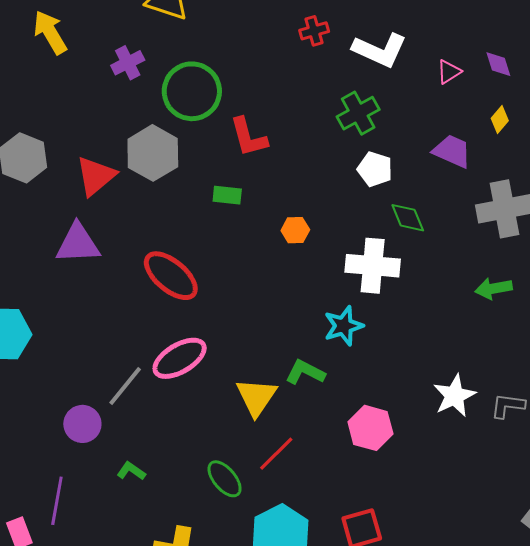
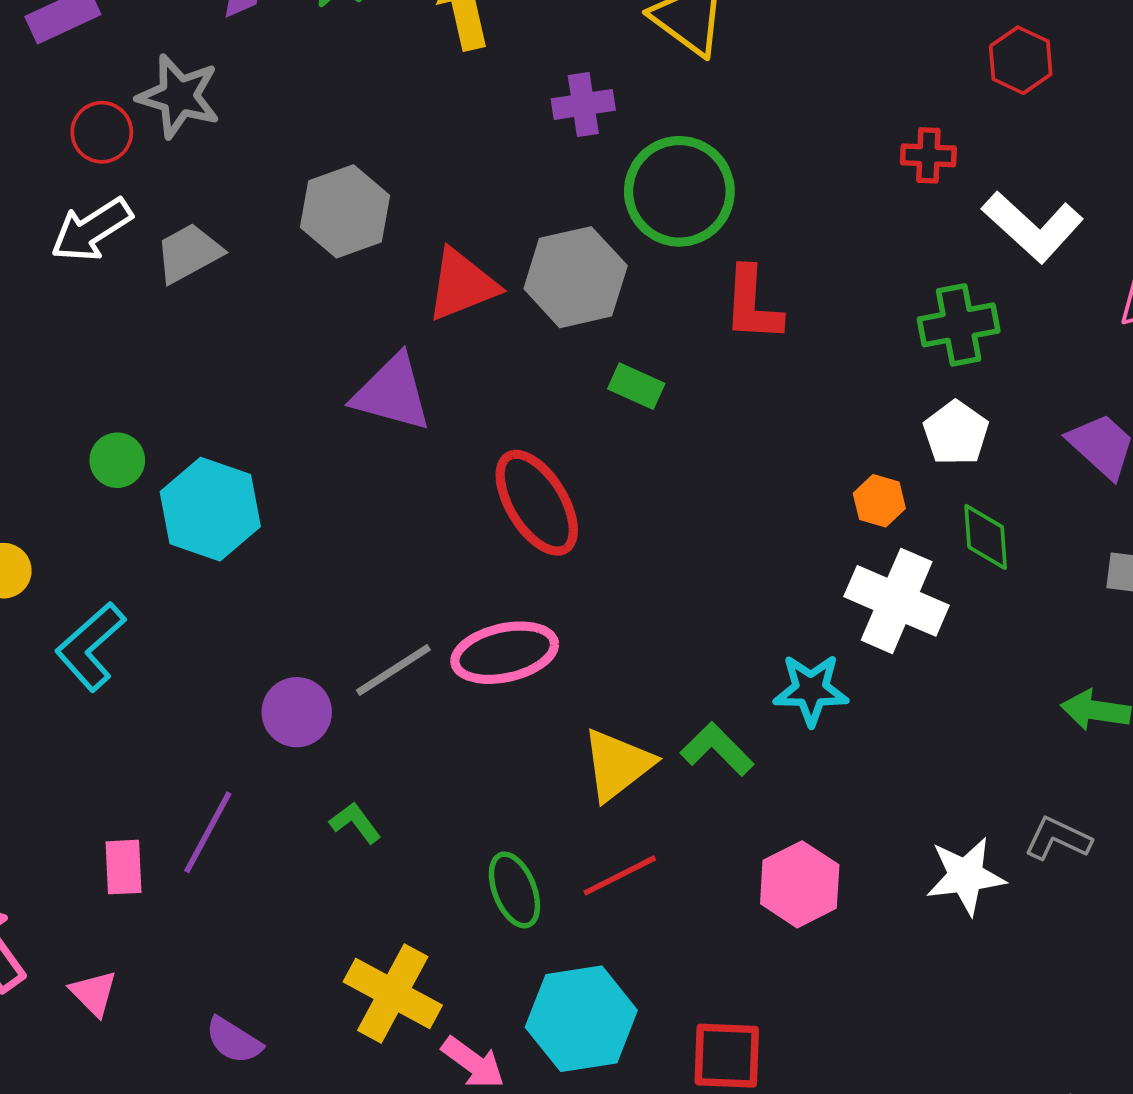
green rectangle: (227, 195) -> (636, 386), moved
orange hexagon: (295, 230) -> (879, 501), moved
gray L-shape: (508, 406) -> (1058, 839), moved

